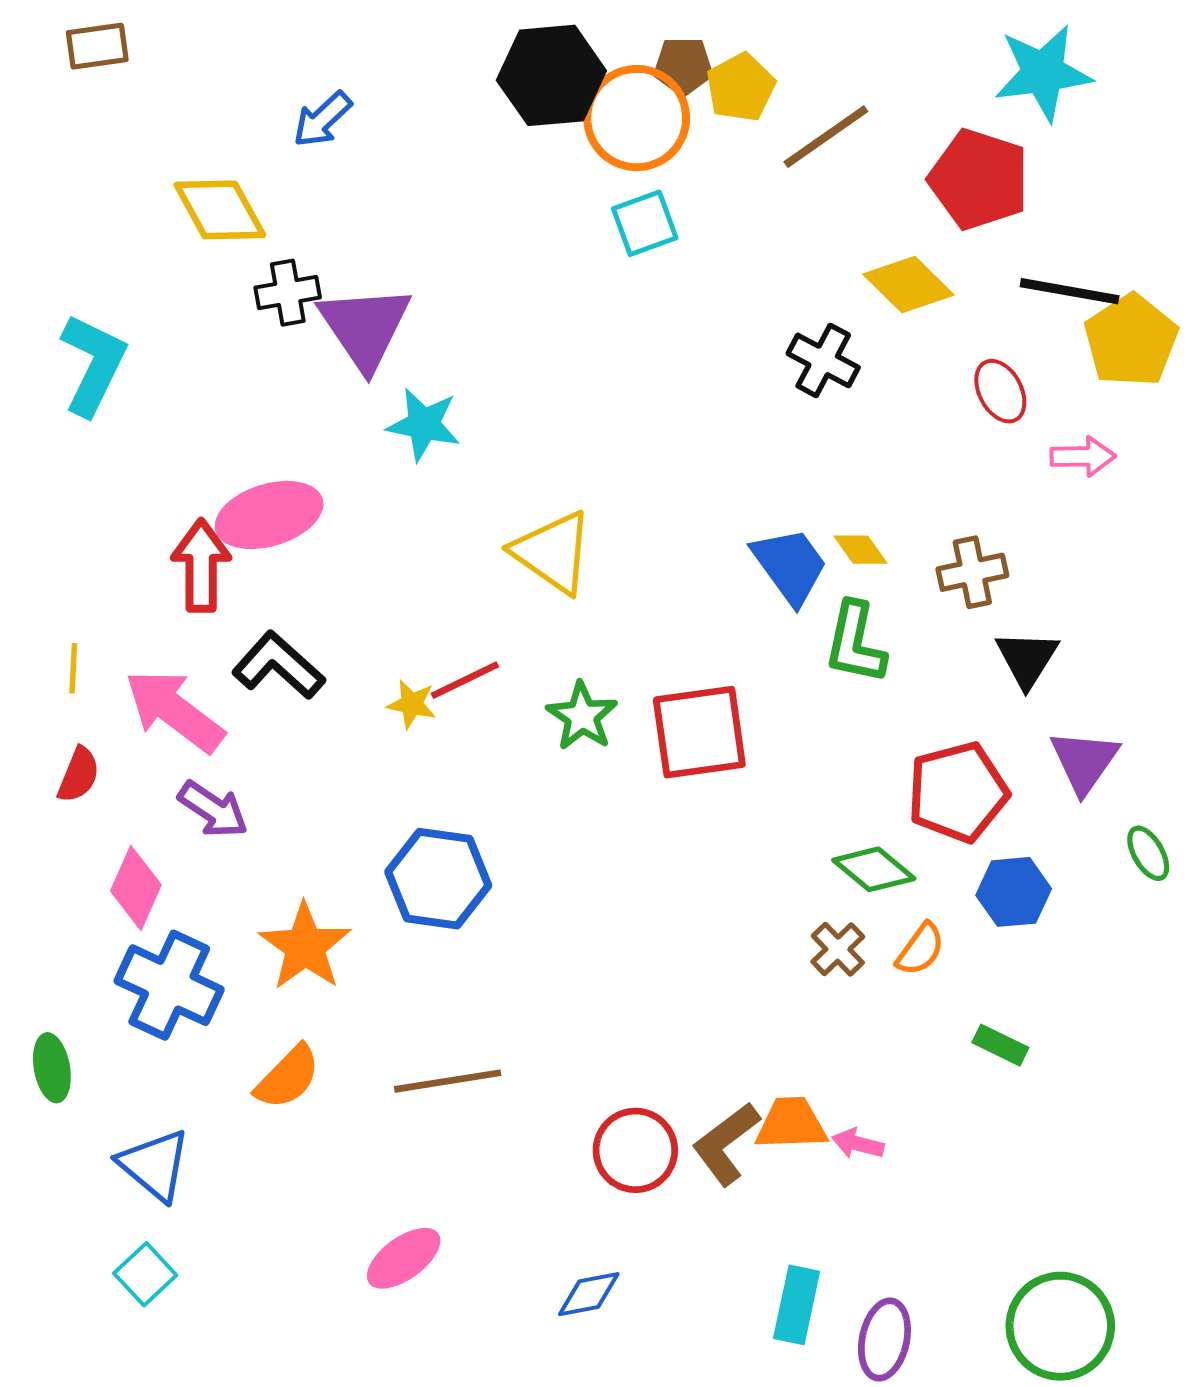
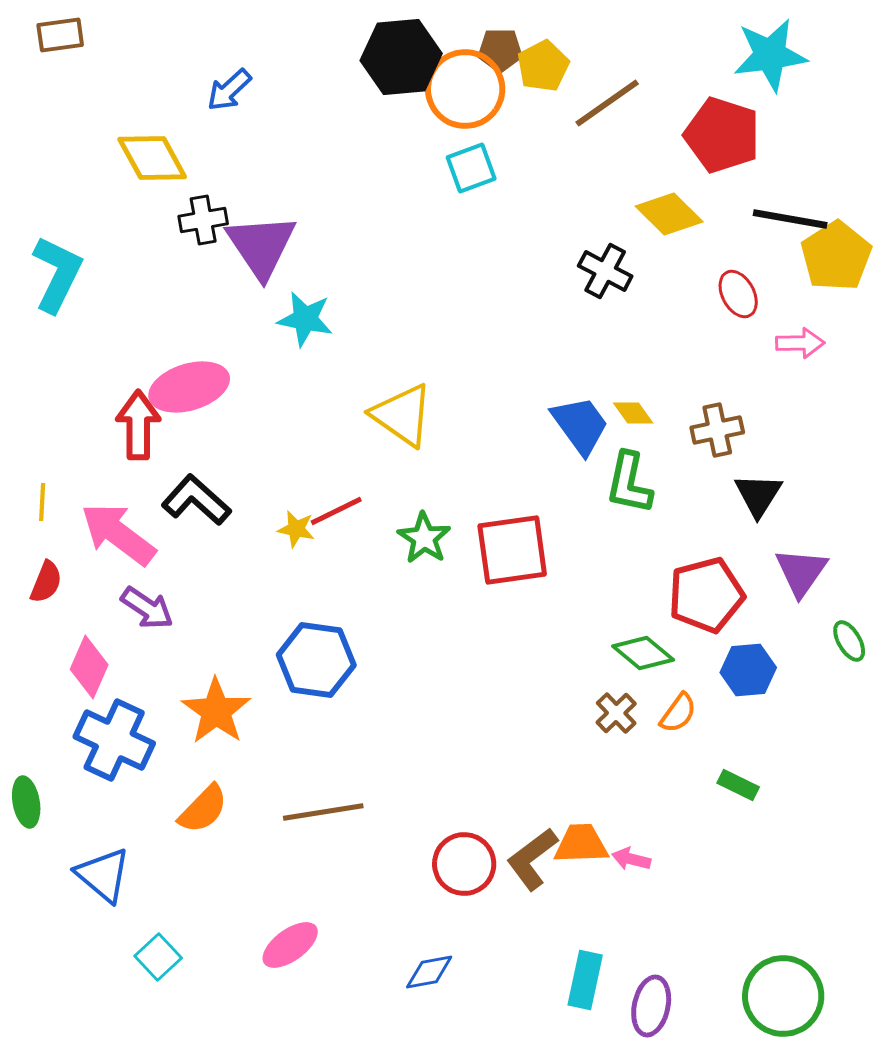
cyan square: (145, 1274) -> (158, 957), moved

